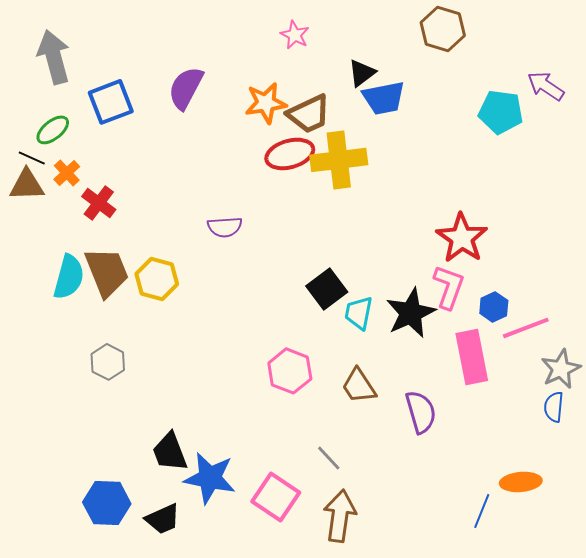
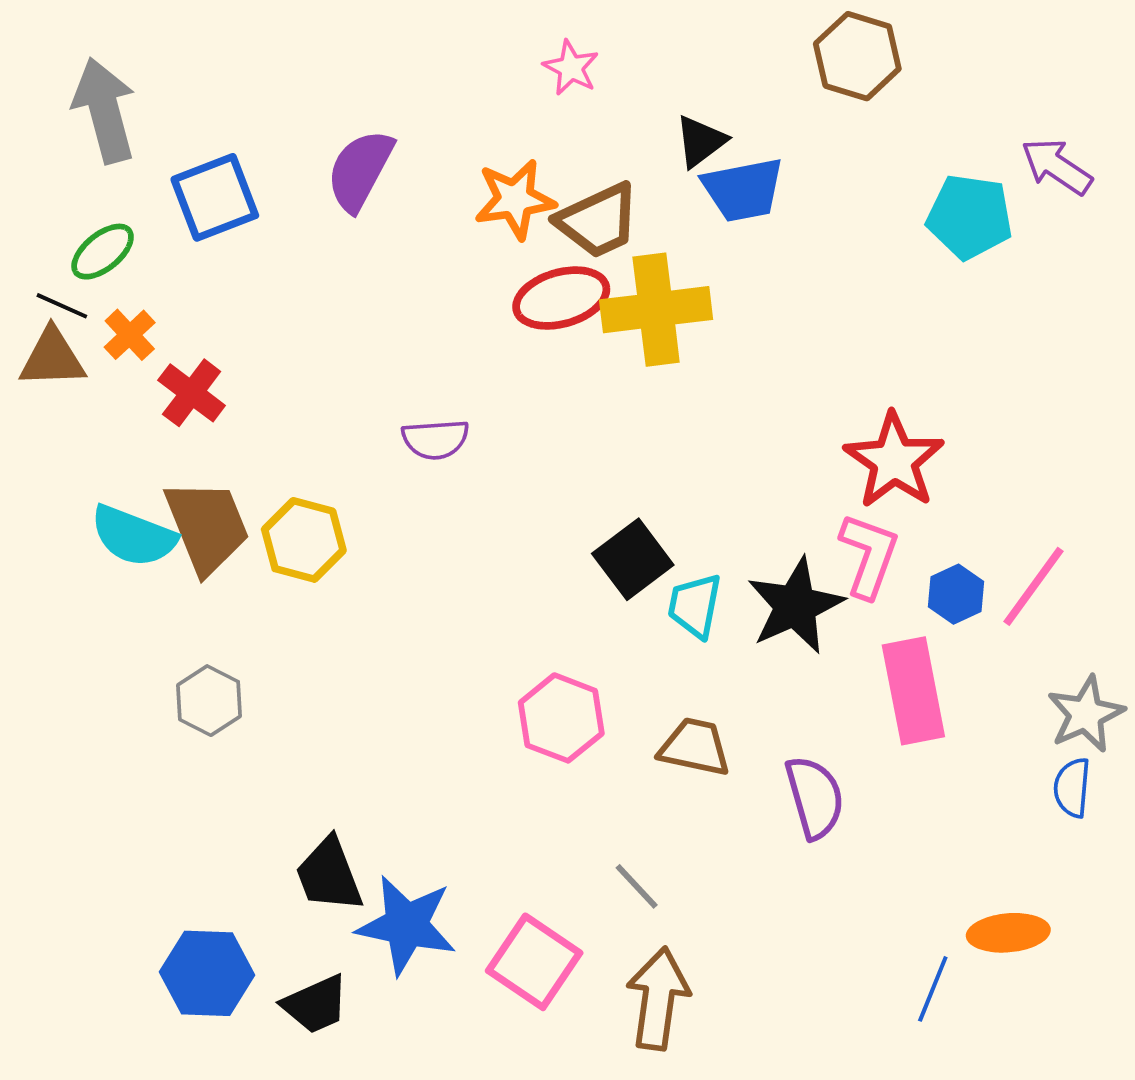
cyan semicircle: (69, 277) -> (134, 536), turned 96
pink line: (526, 328) -> (1033, 586), moved, turned -33
brown trapezoid: (359, 386) -> (695, 747), turned 135

